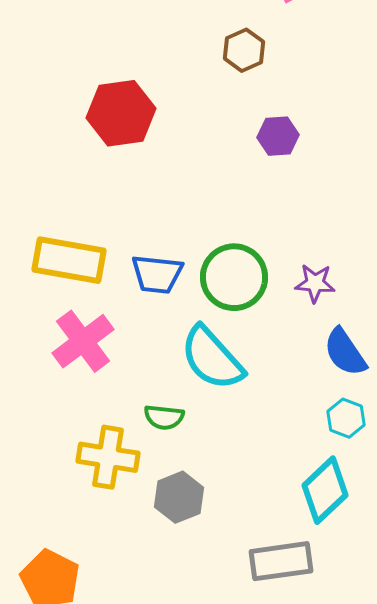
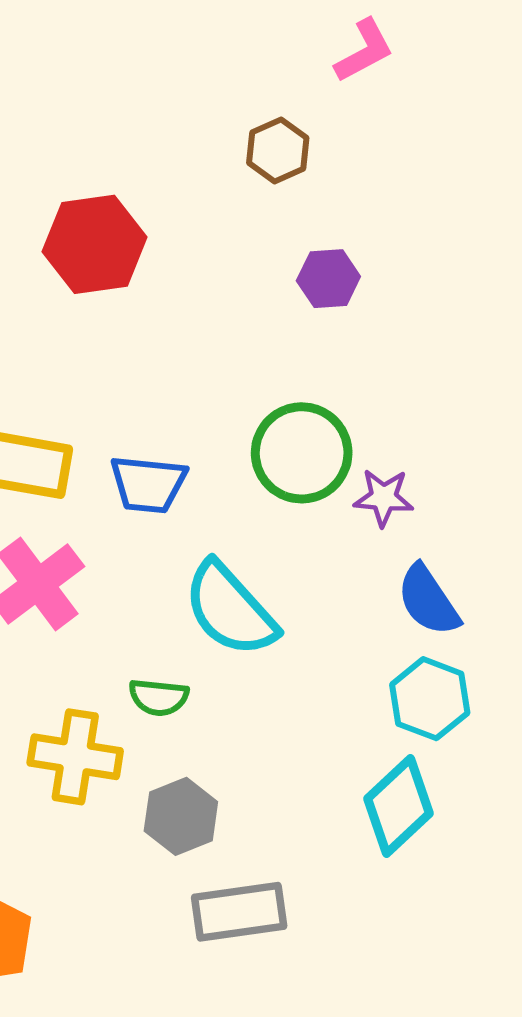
green circle: (234, 277) -> (302, 453), moved
cyan hexagon: (346, 418) -> (430, 699), size x1.4
gray rectangle: (281, 561) -> (239, 912), moved

